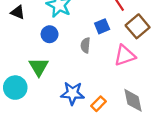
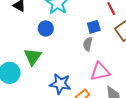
gray semicircle: (85, 45) -> (88, 44), moved
pink triangle: (125, 55) -> (100, 72), moved

